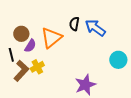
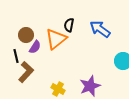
black semicircle: (74, 24) -> (69, 25), moved
yellow cross: (37, 67) -> (58, 89), moved, turned -32

